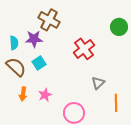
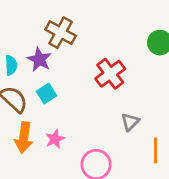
purple star: (34, 39) -> (39, 60), turned 30
orange arrow: (23, 94) -> (24, 138), size x1.5

